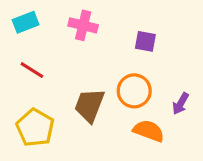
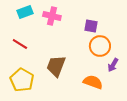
cyan rectangle: (26, 22) -> (25, 12), moved
orange circle: (134, 91) -> (100, 46), moved

